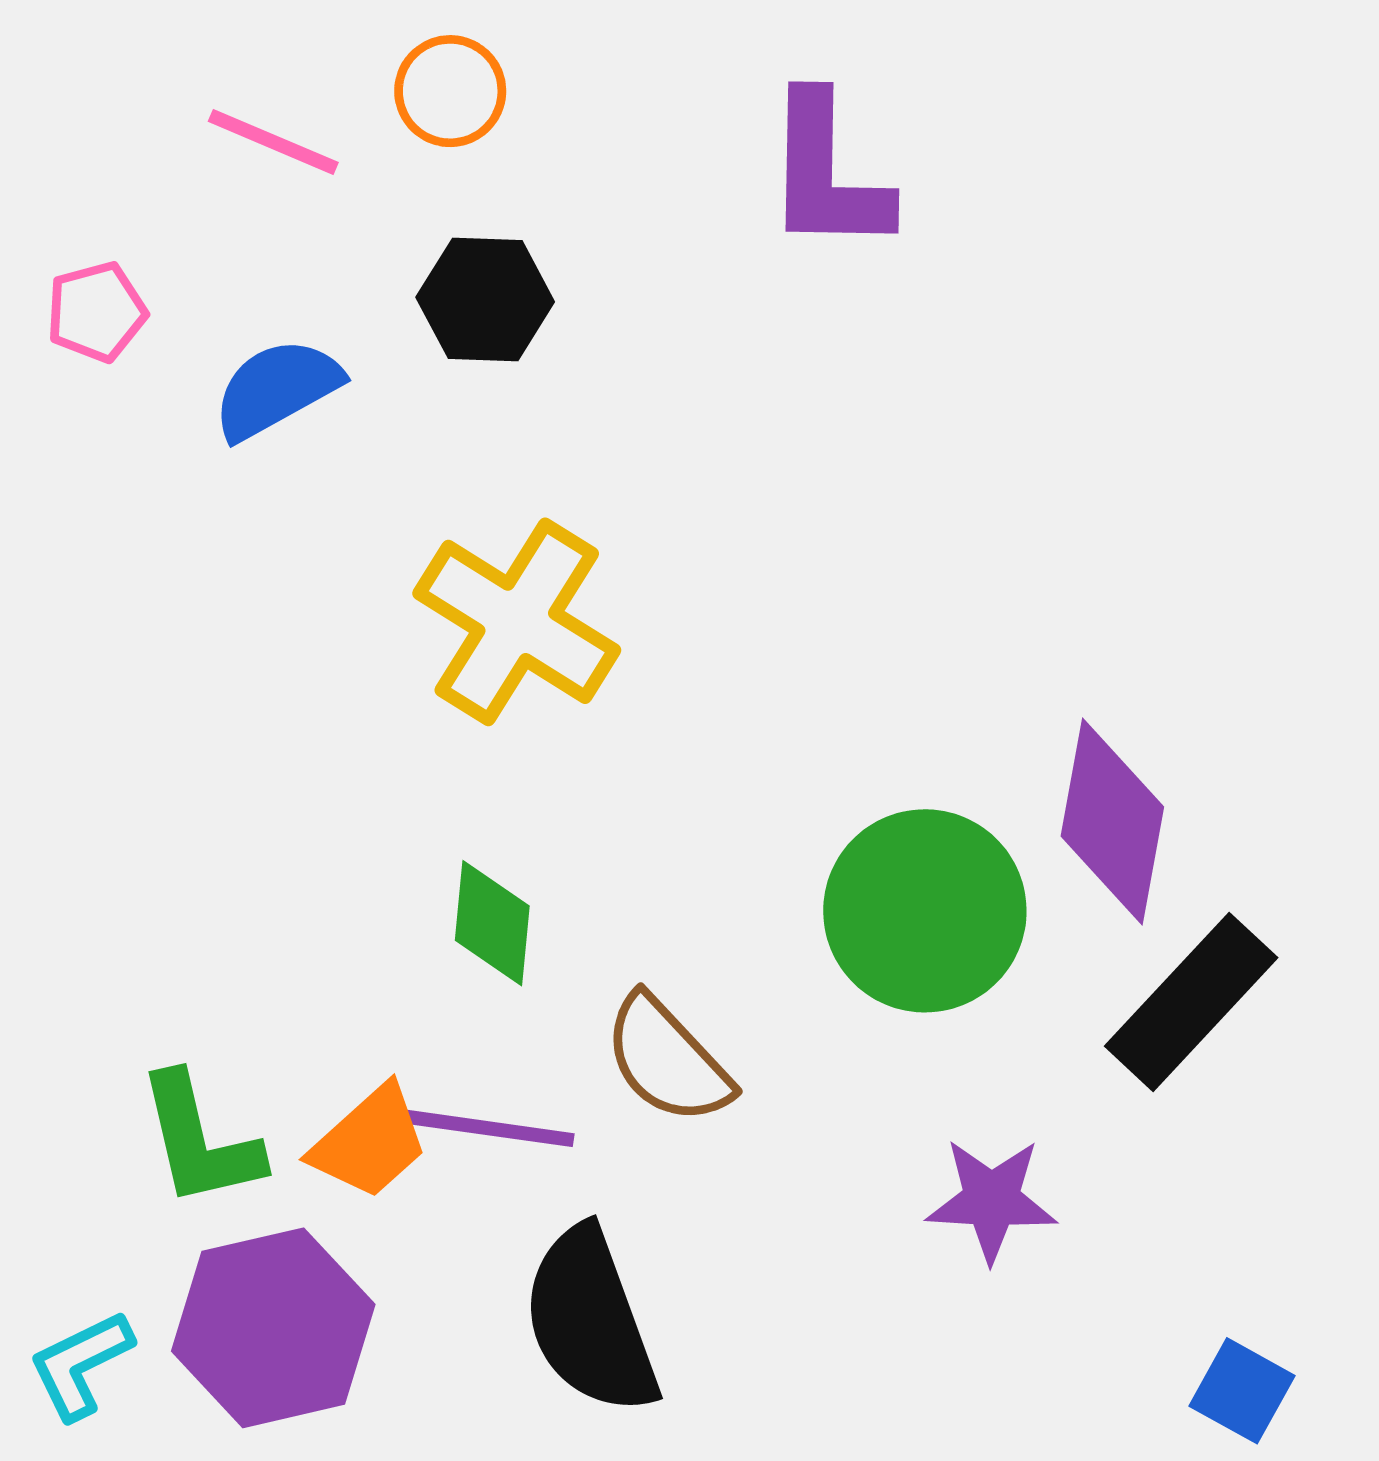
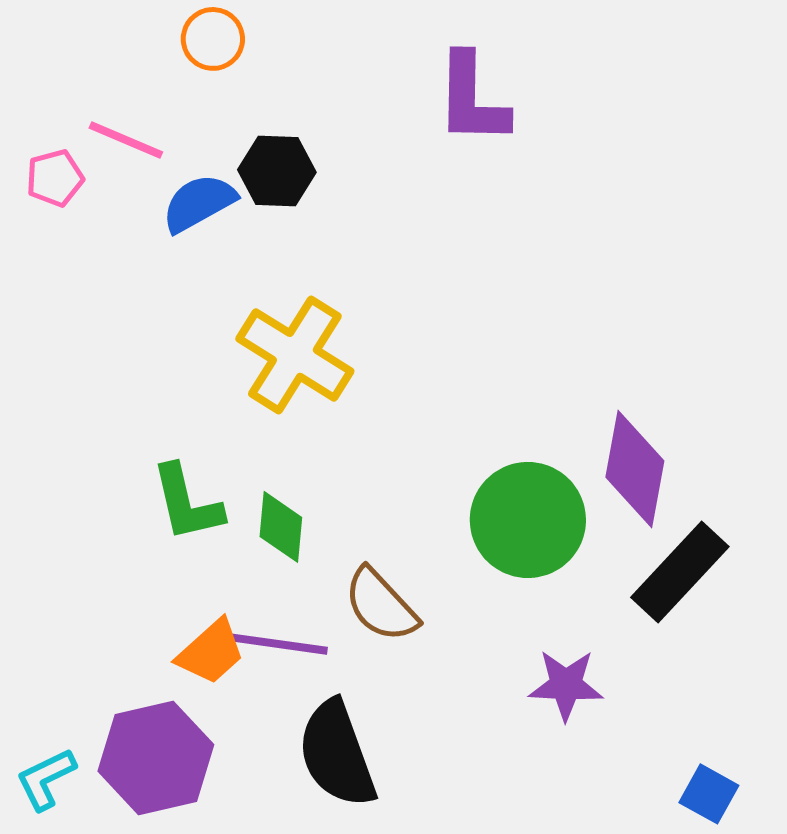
orange circle: (450, 91) -> (213, 39), moved
pink line: (273, 142) -> (126, 140), moved
blue semicircle: (277, 389) -> (199, 203), moved
green L-shape: (200, 1140) -> (187, 503), moved

